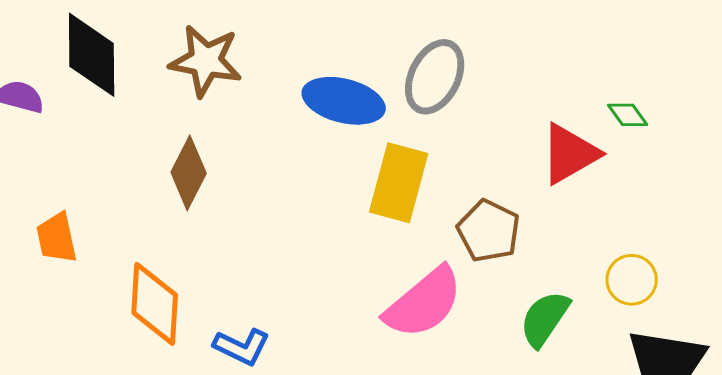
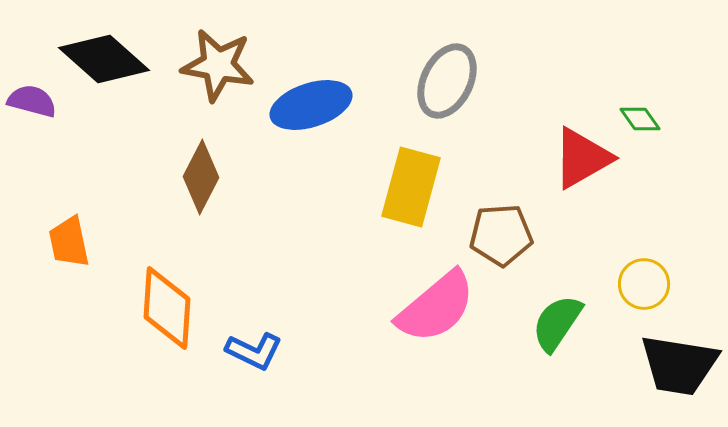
black diamond: (92, 55) -> (104, 59), turned -48
blue ellipse: (344, 101) -> (311, 105), moved, turned -32
brown pentagon: (489, 231) -> (501, 235), turned -30

